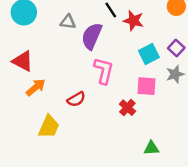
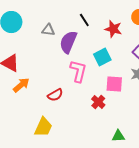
red star: (133, 21) -> (113, 29), moved
cyan square: (149, 54) -> (102, 57), moved
yellow trapezoid: (49, 127) -> (43, 127), moved

